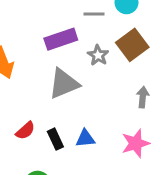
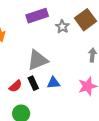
gray triangle: (64, 84) -> (38, 60), moved
red semicircle: (25, 131) -> (16, 86), moved

